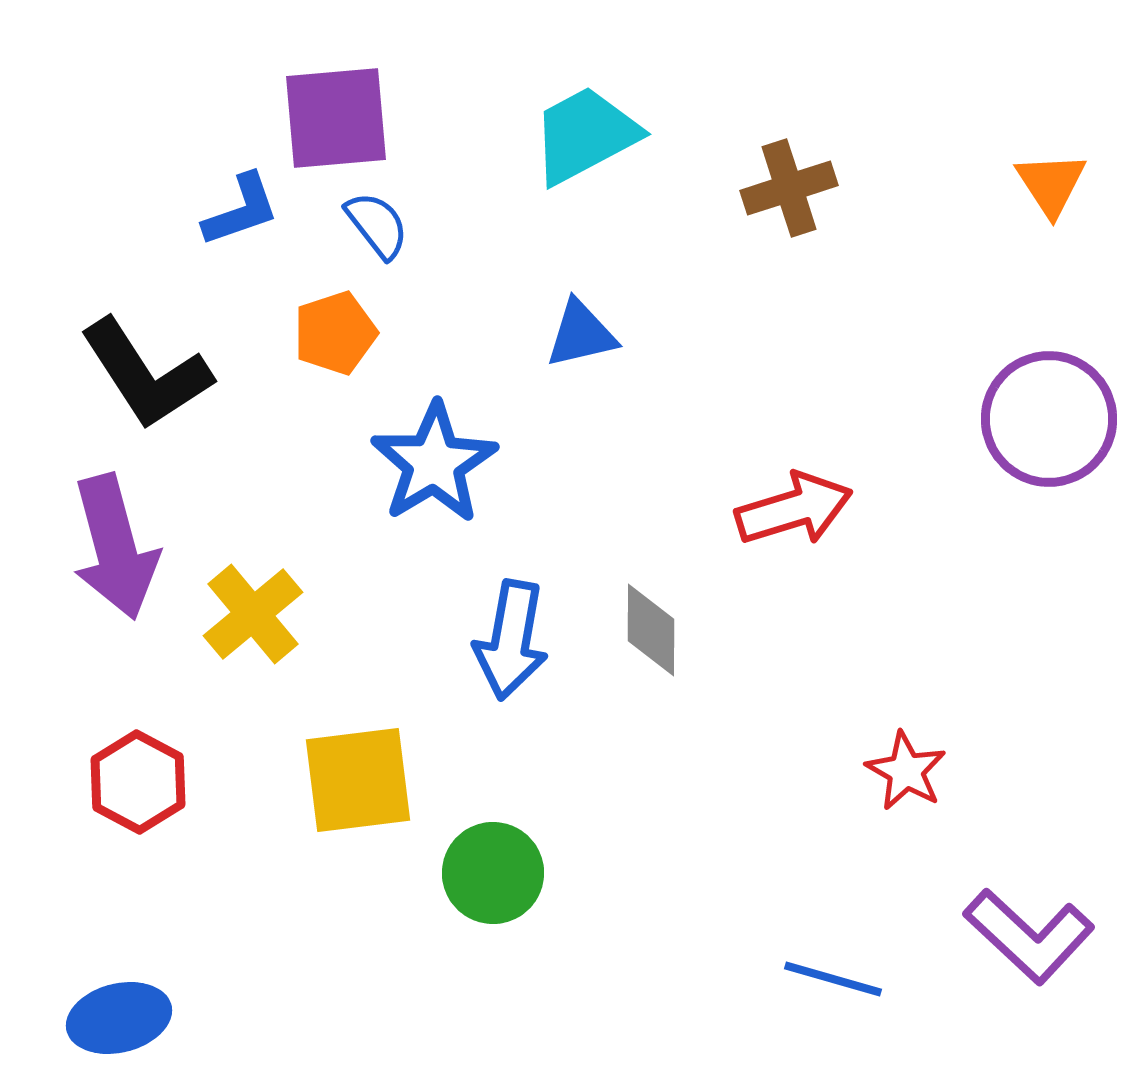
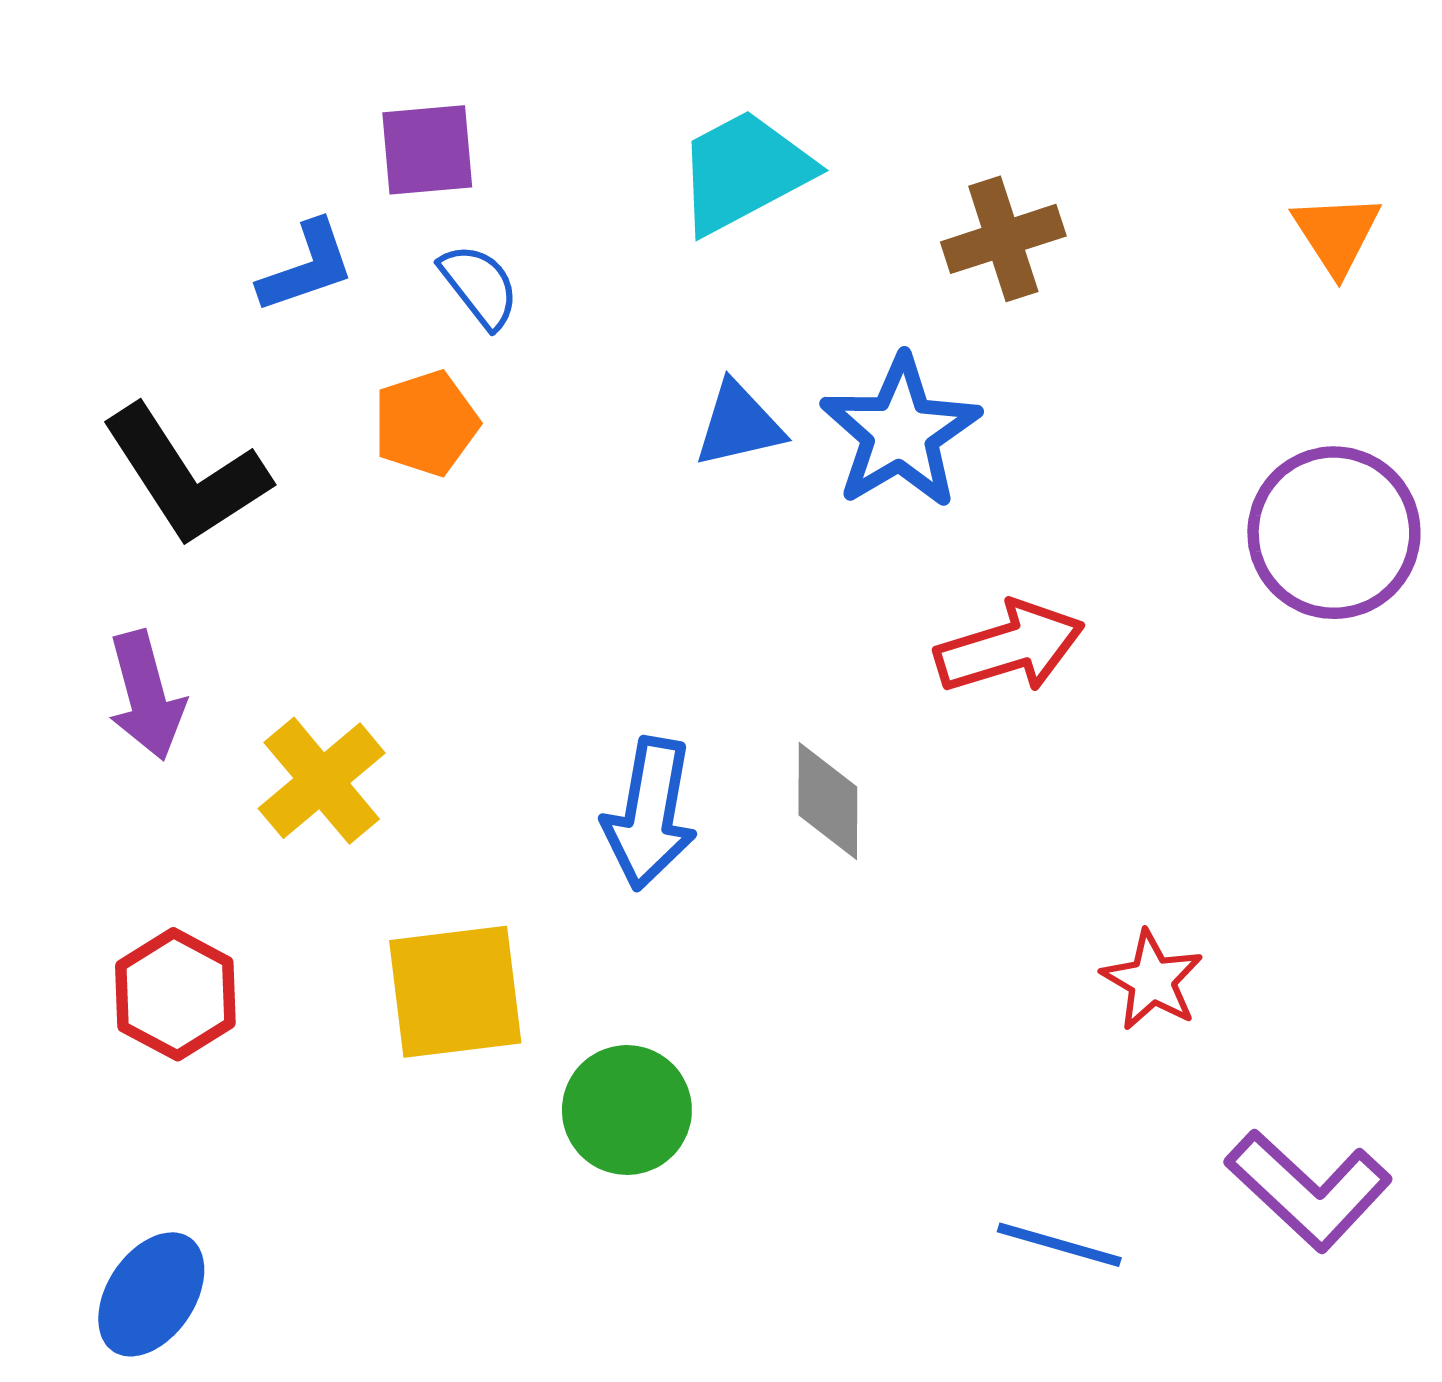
purple square: (336, 118) -> (427, 150), size x0.7
blue star: (434, 463) -> (900, 432), moved
purple arrow: (115, 547) -> (146, 695), size x0.7
blue ellipse: (119, 1018) -> (151, 1294), turned -42

